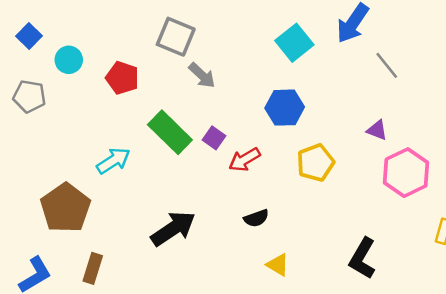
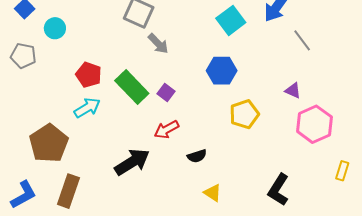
red pentagon: (122, 78) -> (89, 75), moved
red arrow: (245, 160) -> (167, 130), moved
brown rectangle: (93, 268) -> (68, 191), size x1.4

